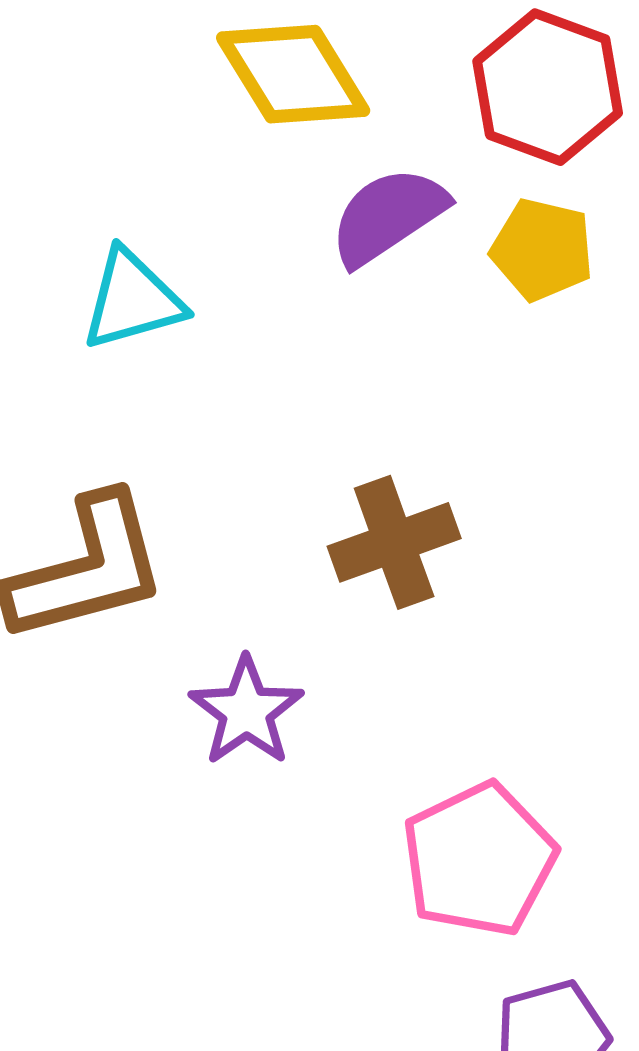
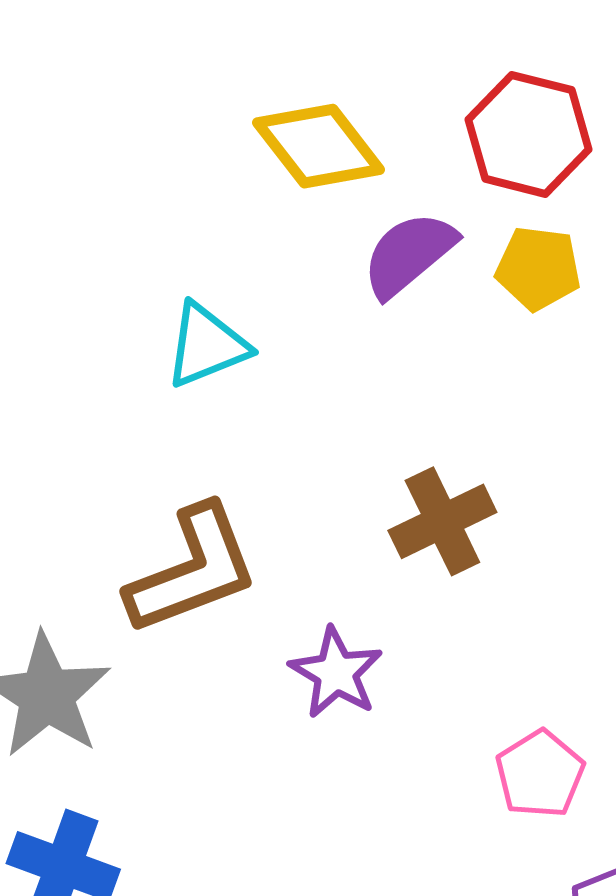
pink pentagon: (479, 860) -> (540, 774), size x0.7

